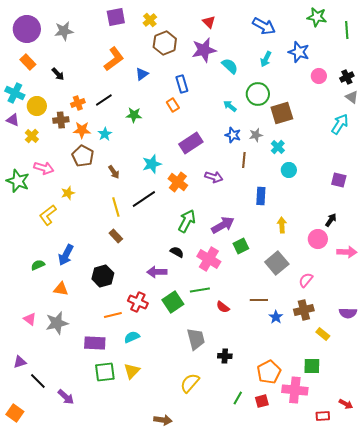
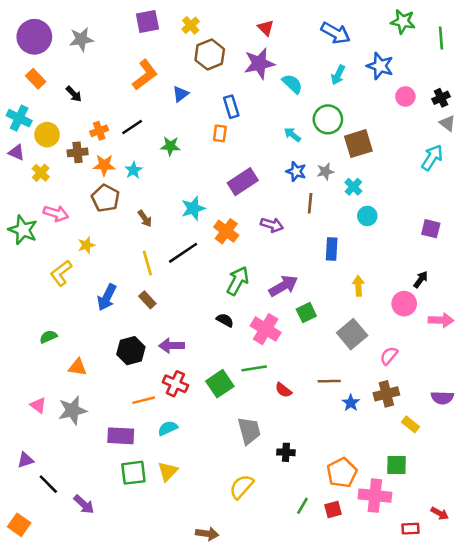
orange rectangle: (173, 105) -> (220, 133), turned 40
blue arrow: (66, 255) -> (107, 297), moved
purple arrow: (157, 272) -> (172, 346), moved

